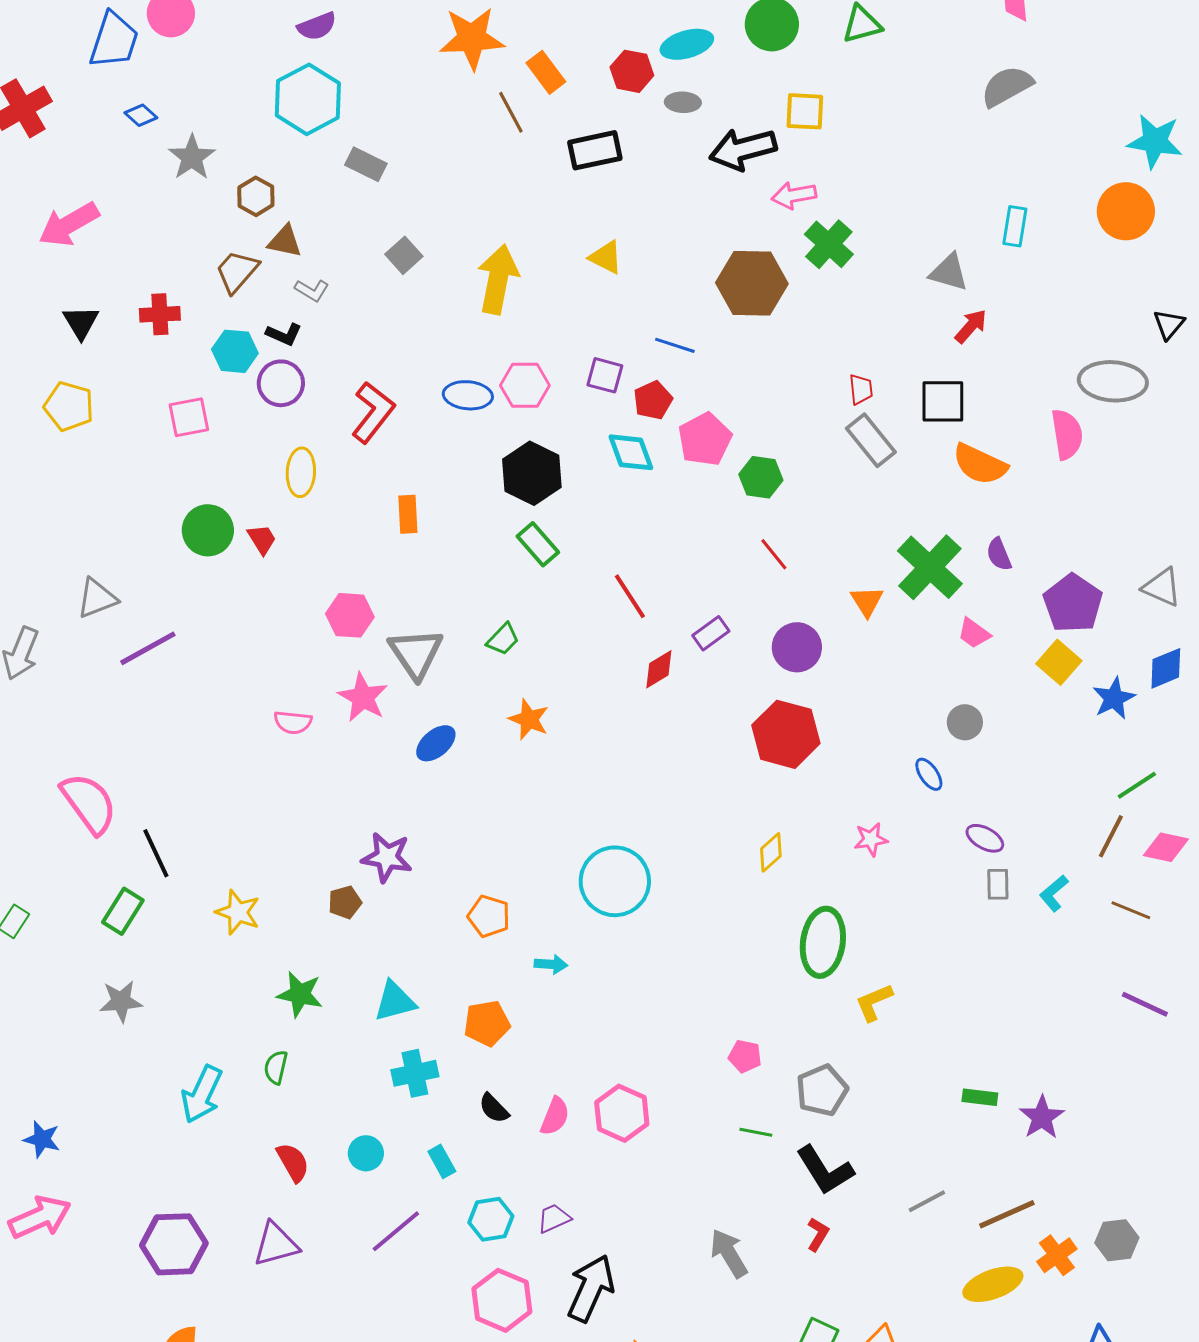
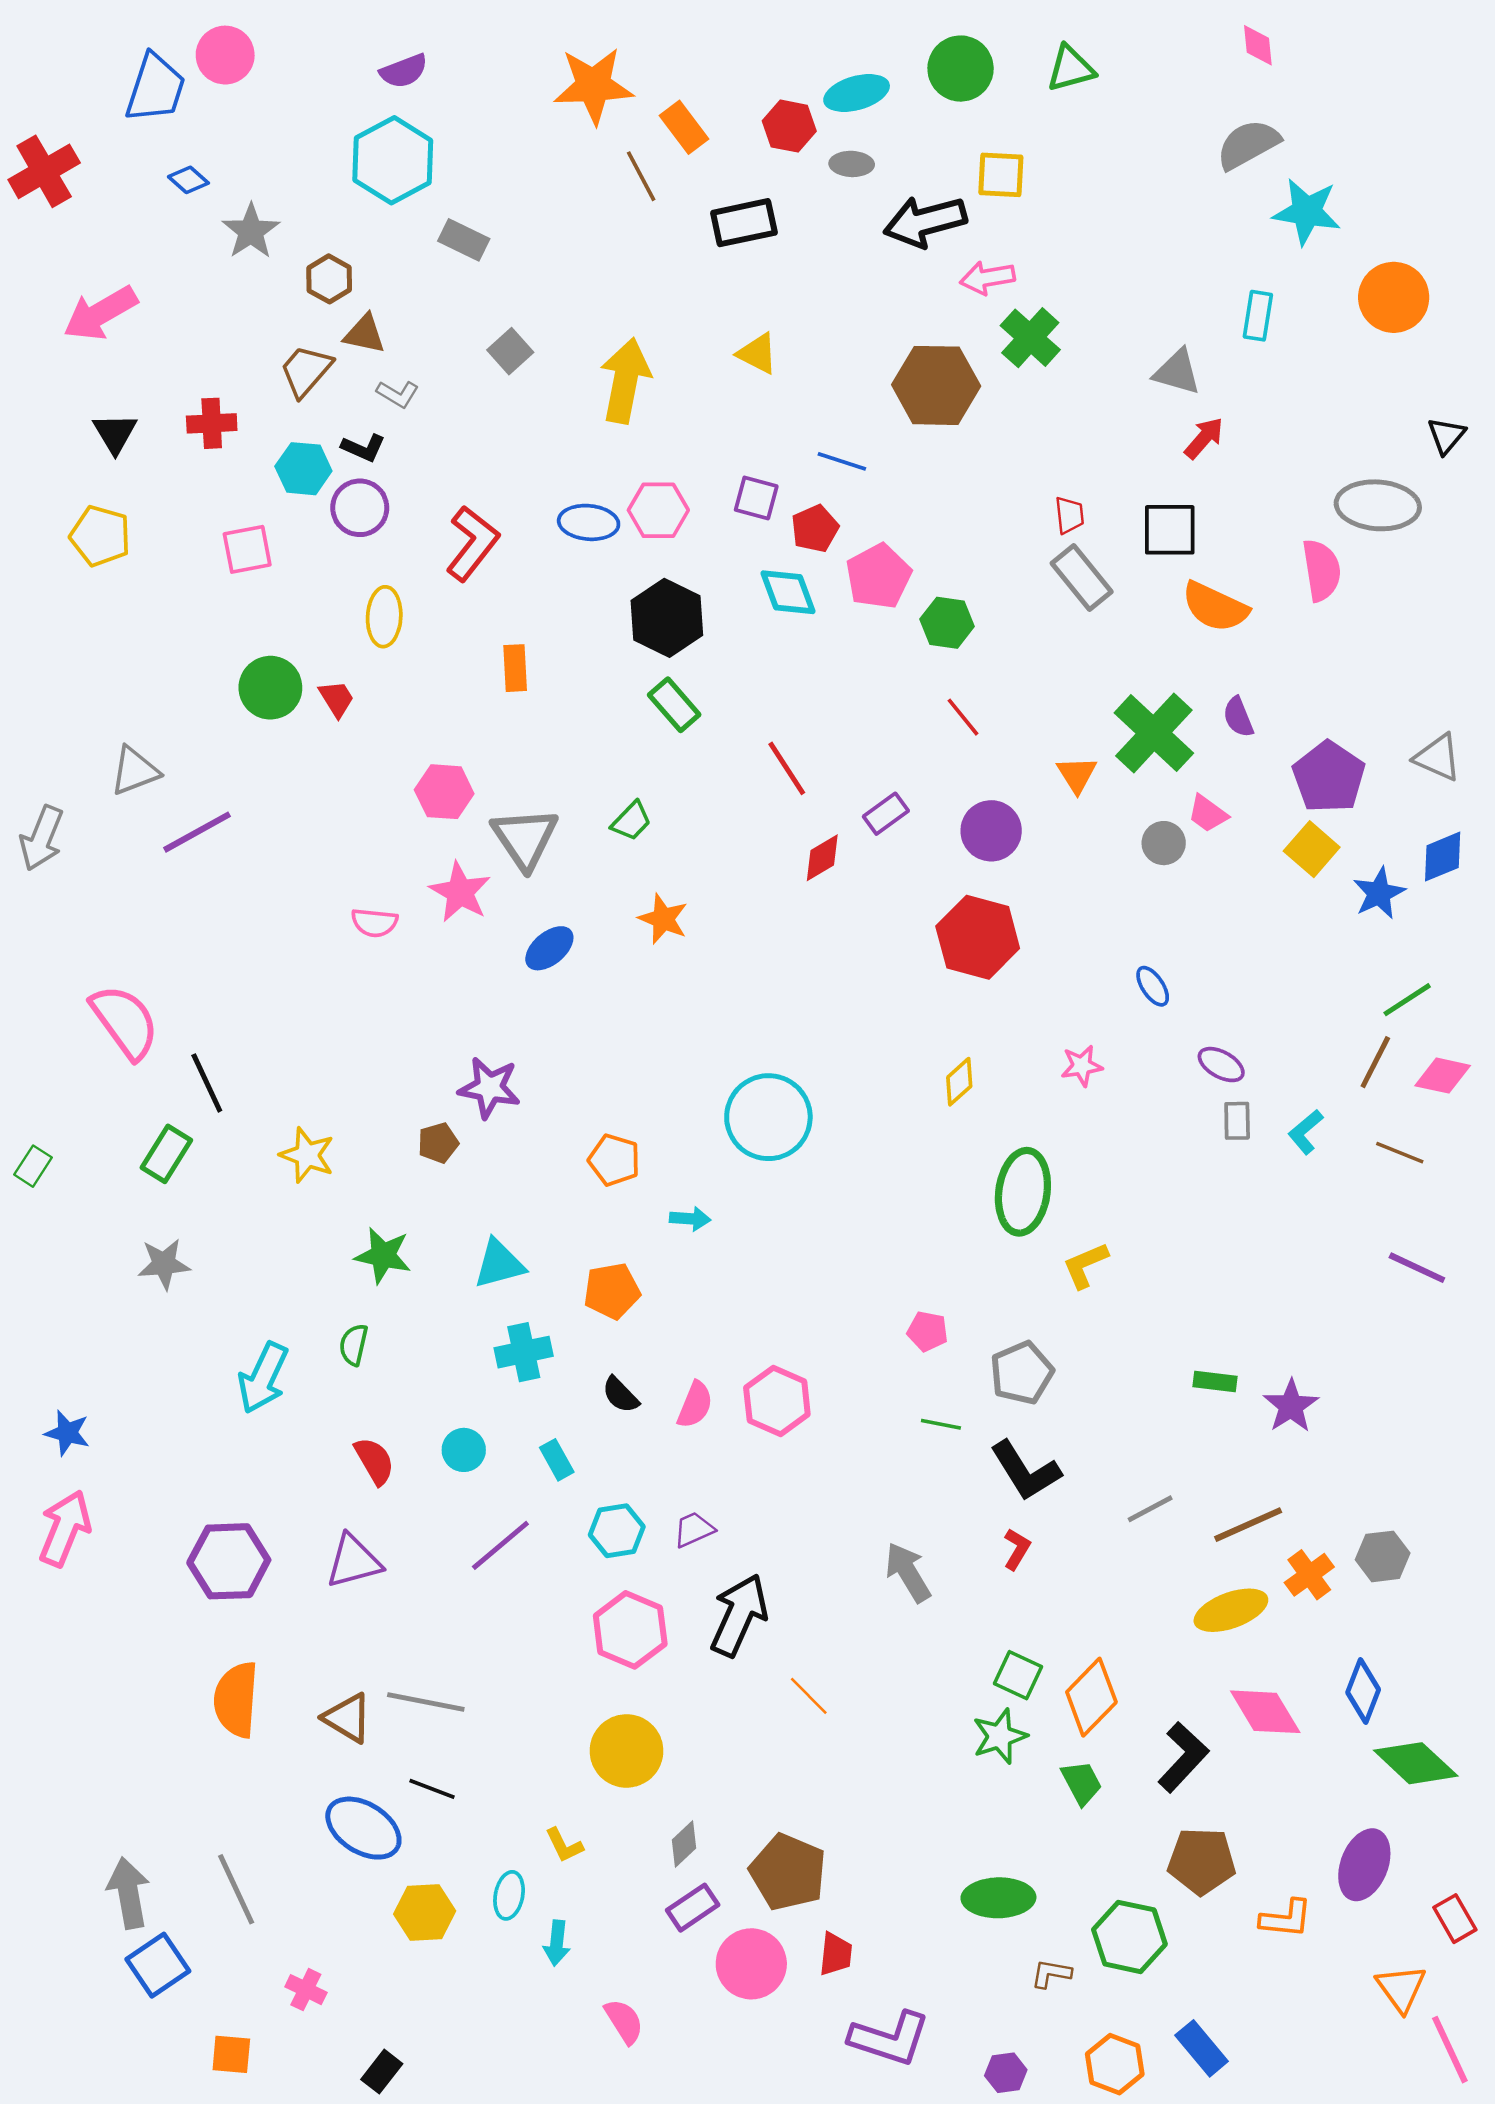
cyan star: (1155, 141) -> (1307, 212), moved
gray circle: (965, 722) -> (1164, 843), moved
pink arrow: (40, 1217) -> (65, 1528), turned -44

